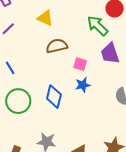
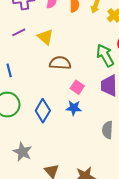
yellow triangle: (45, 18) -> (45, 37), moved

